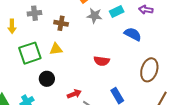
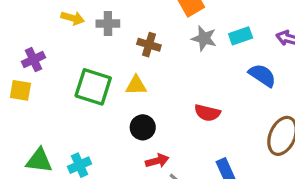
yellow arrow: (12, 26) -> (73, 18), moved, turned -80
green square: (30, 53) -> (93, 87), turned 30
black circle: (47, 79) -> (143, 127), moved

